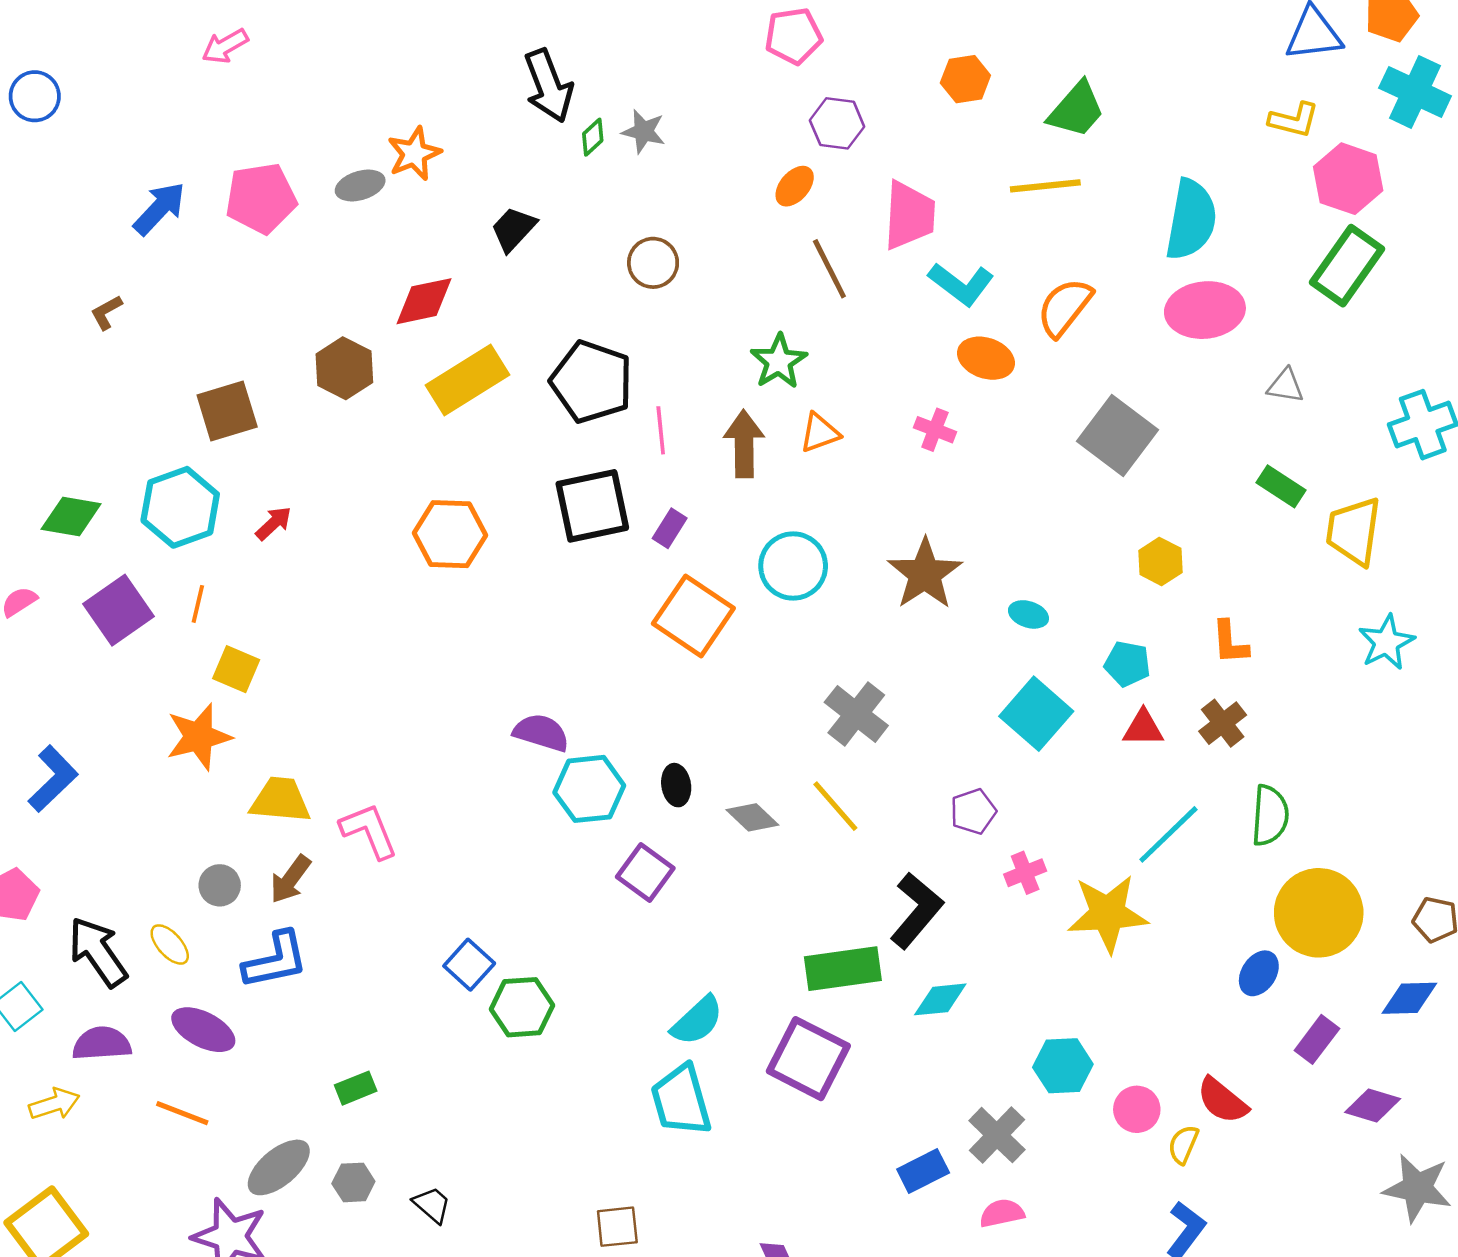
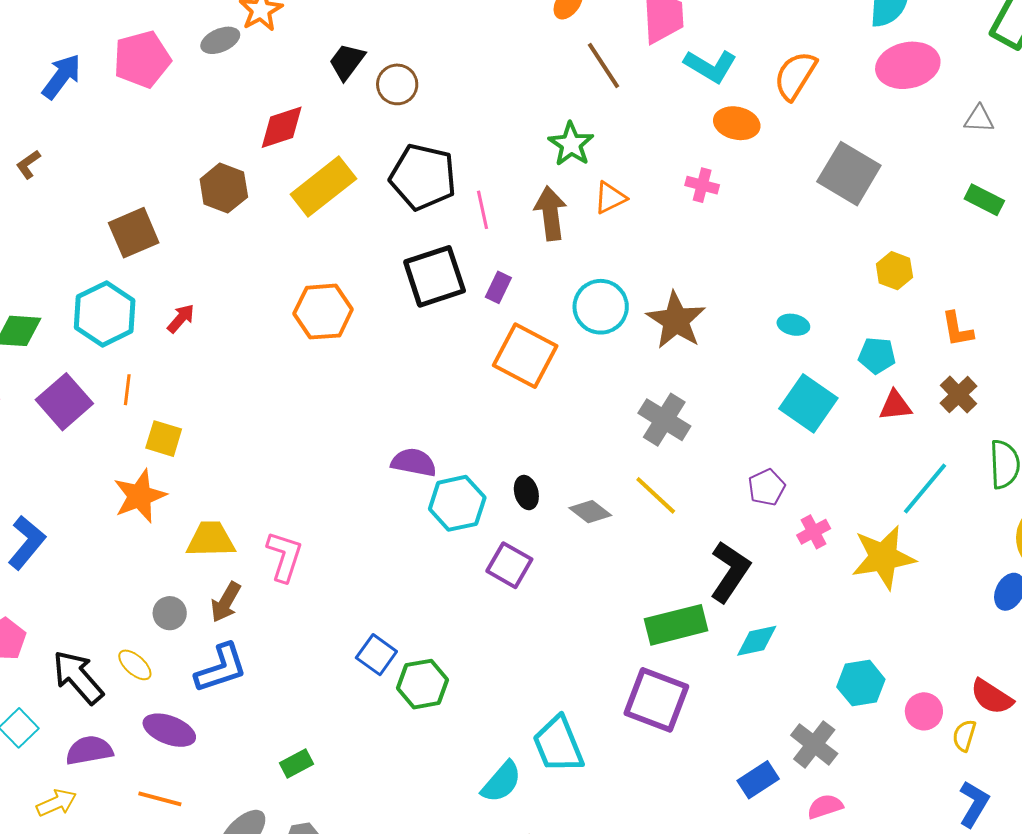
brown circle: (653, 263) -> (397, 84), moved
brown star: (925, 574) -> (676, 320), moved
pink L-shape: (369, 831) -> (284, 556), turned 46
cyan semicircle: (697, 1021) -> (501, 782), moved

